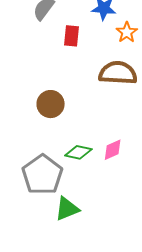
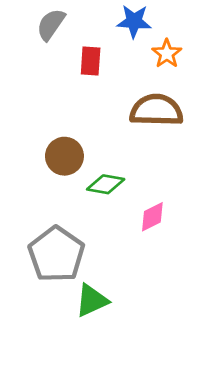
green diamond: (78, 152) -> (106, 184), moved

